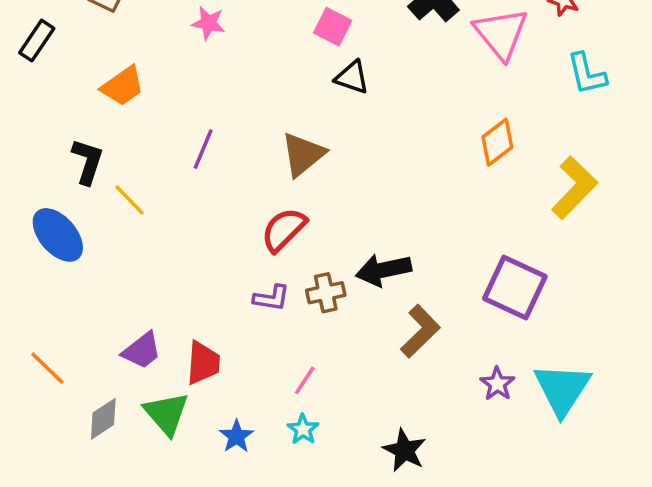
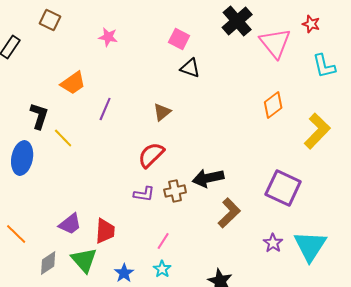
orange trapezoid: (123, 86) -> (73, 83), moved
brown triangle: (303, 154) -> (162, 112), size x0.7
blue ellipse: (58, 235) -> (22, 158), turned 52

